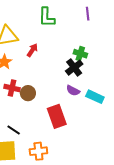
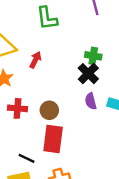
purple semicircle: (73, 91) -> (91, 101), turned 56
brown circle: (28, 93) -> (49, 110), moved
red rectangle: (57, 116) -> (53, 139), moved, turned 35

